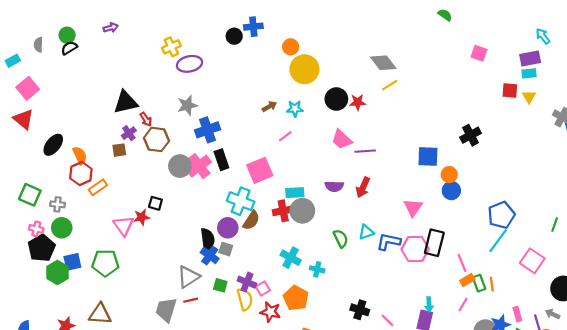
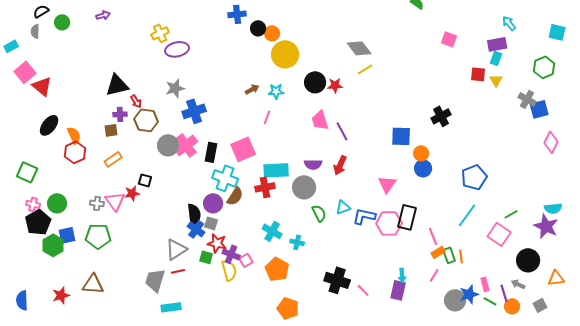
black circle: (234, 36) -> (258, 28), moved
black semicircle: (69, 48) -> (41, 11), moved
cyan rectangle: (529, 73) -> (496, 58), turned -64
red triangle: (23, 119) -> (42, 86), moved
purple cross: (129, 133) -> (120, 114), turned 32
pink line: (285, 136) -> (267, 117), turned -32
pink trapezoid: (342, 139) -> (320, 120), turned 30
purple line: (365, 151) -> (342, 131), turned 66
black rectangle: (221, 160) -> (211, 152), moved, turned 30
orange rectangle: (98, 187) -> (113, 159), moved
cyan rectangle: (295, 193) -> (276, 170), size x1.4
gray cross: (57, 204) -> (97, 203), moved
gray circle: (302, 211) -> (304, 187), moved
blue pentagon: (501, 215) -> (474, 177), moved
green line: (555, 225) -> (511, 214), moved, turned 40
black cross: (360, 310) -> (337, 280), size x1.4
red star: (270, 312) -> (217, 243), moved

